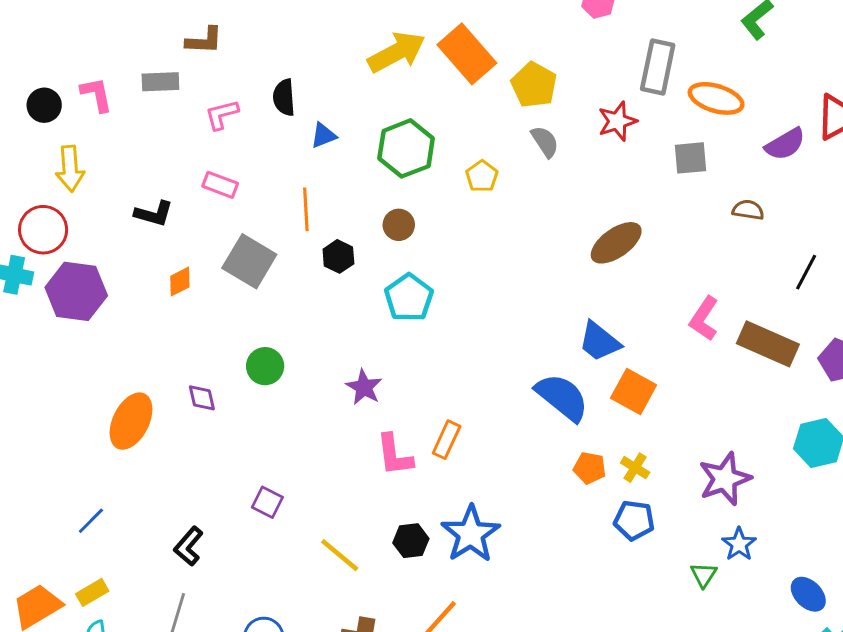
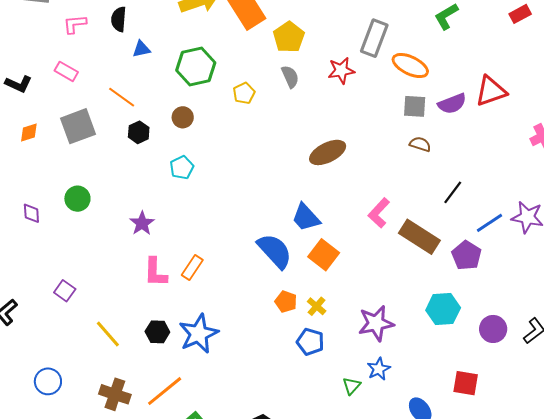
gray square: (690, 158) -> (415, 106), moved
orange line: (306, 209) -> (122, 97), turned -60
gray square: (249, 261) -> (78, 126), turned 30
cyan pentagon: (409, 298) -> (182, 168), size x0.7

